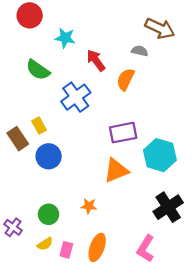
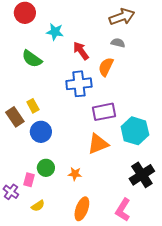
brown arrow: (160, 28) -> (122, 17), moved, turned -45
blue cross: (76, 97) -> (79, 84), moved, turned 30
green circle: (49, 214) -> (46, 168), moved
pink rectangle: (66, 250) -> (29, 180), moved

